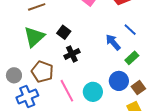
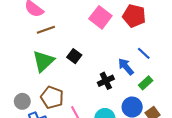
black cross: (72, 54) -> (106, 81), moved

